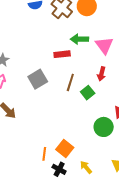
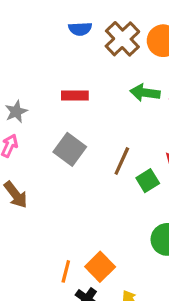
red rectangle: (62, 54) -> (75, 96), moved
gray square: (38, 79) -> (70, 149), turned -30

